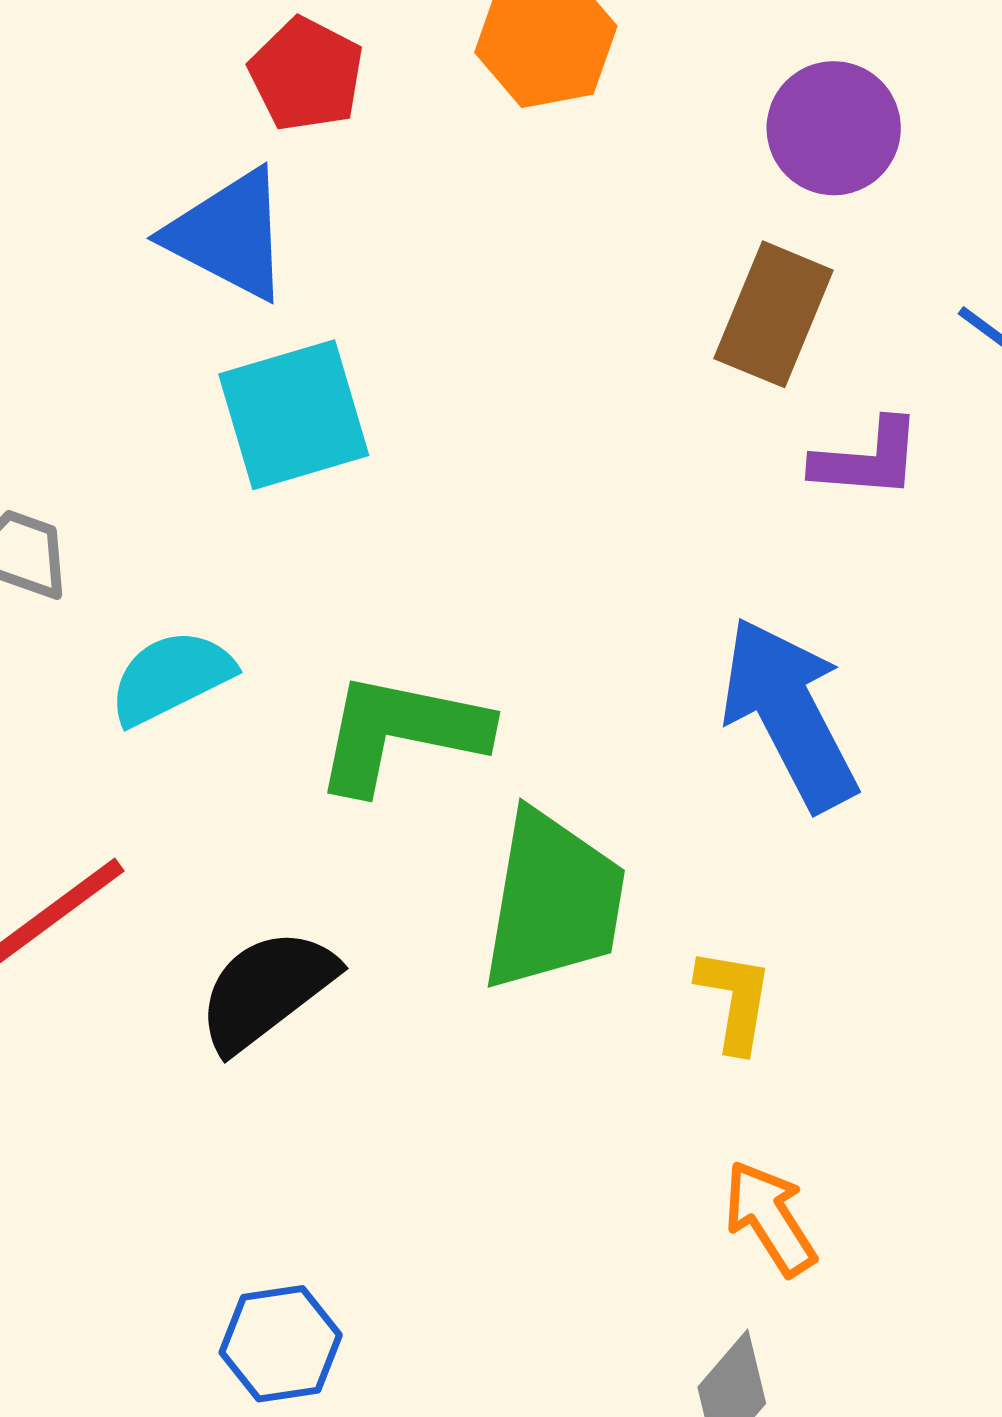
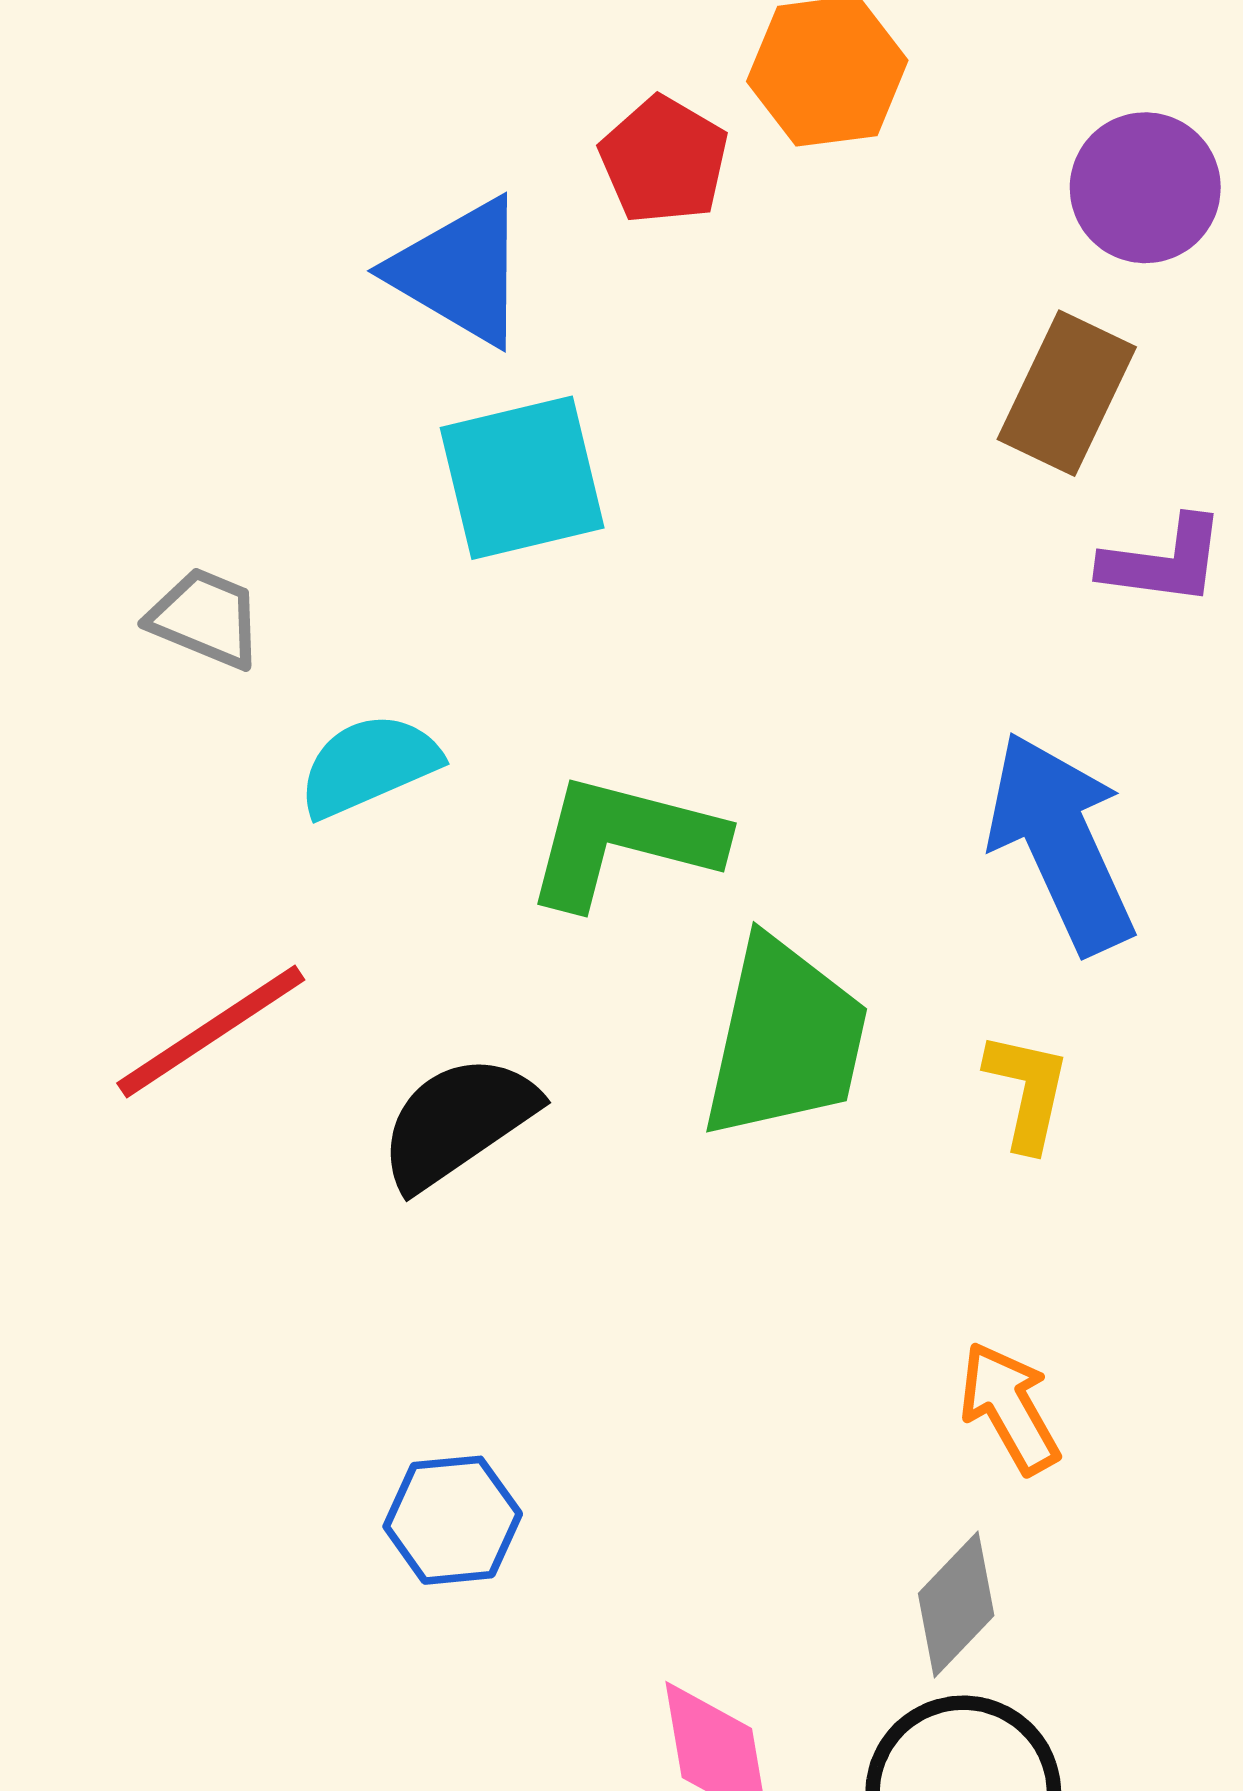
red pentagon: (306, 74) -> (664, 160), moved
yellow L-shape: (735, 1000) -> (1027, 1091), moved

